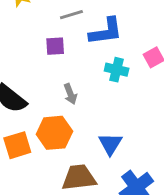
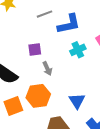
purple square: (55, 46) -> (35, 49), moved
cyan cross: (117, 70) -> (78, 50), turned -35

